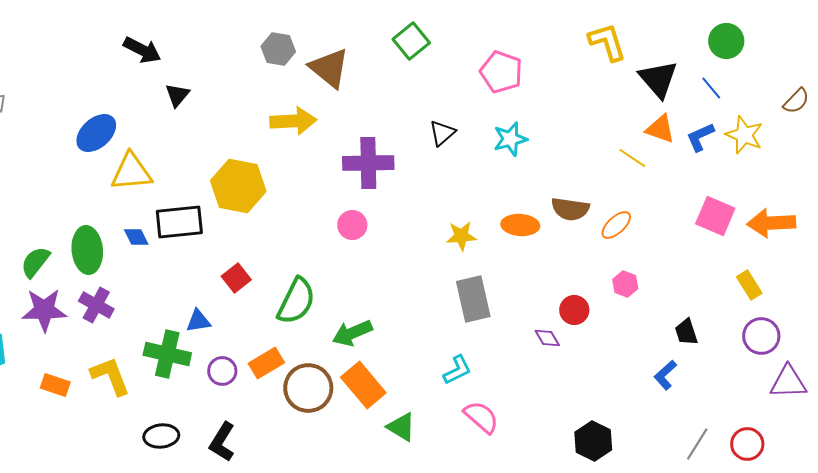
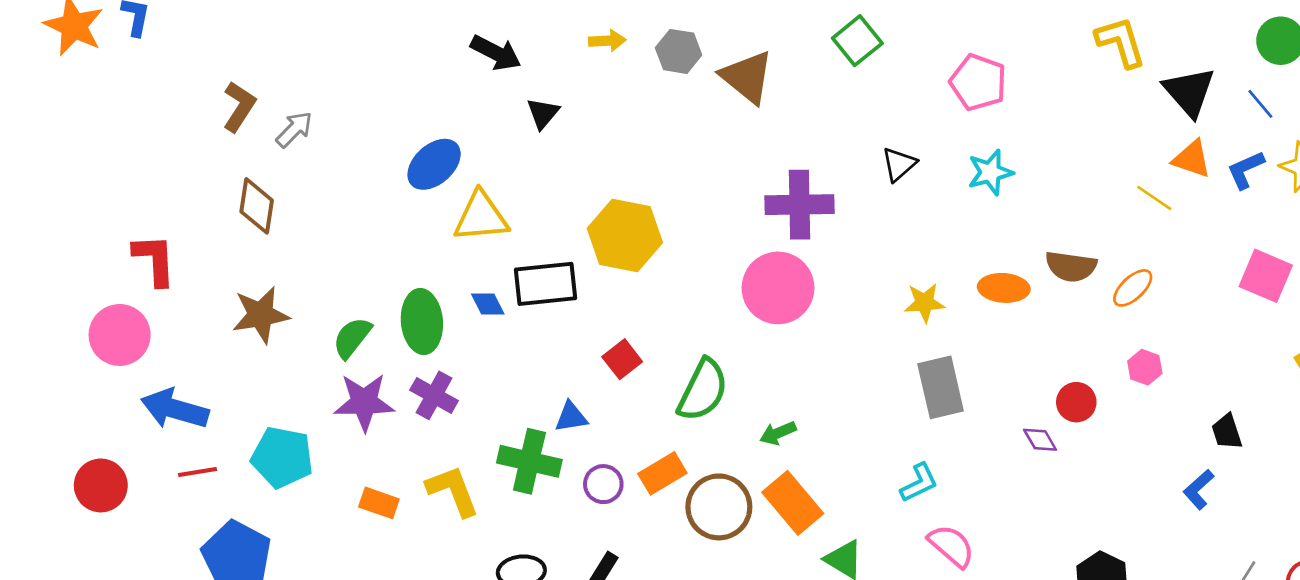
yellow arrow: (293, 121) -> (607, 41), moved, size x0.6
pink circle: (352, 225) -> (778, 288), size x1.8
green arrow: (352, 333) -> (778, 433), size x0.7

